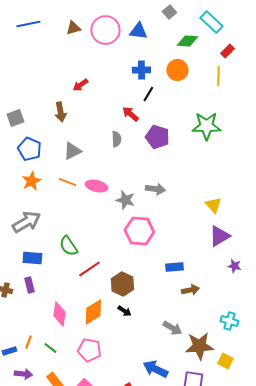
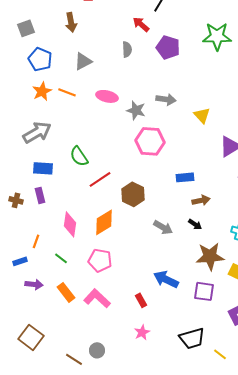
orange line: (67, 182) -> (67, 92), moved
yellow triangle: (213, 205) -> (202, 115), moved
black arrow: (124, 311) -> (195, 224), moved
gray arrow: (172, 328) -> (163, 227), moved
orange line: (28, 342) -> (36, 241), moved

